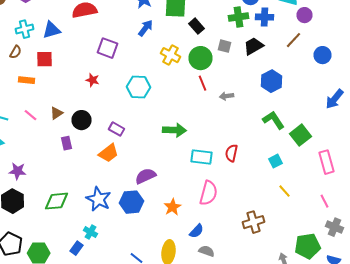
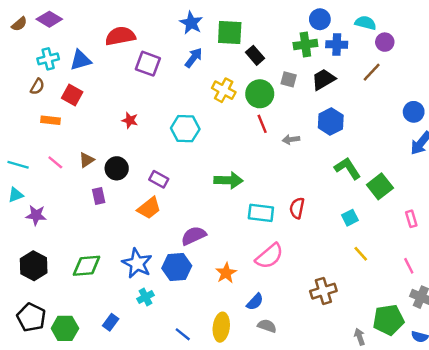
purple square: (108, 48) -> (148, 64), moved
blue circle: (322, 55) -> (414, 112), moved
red square: (44, 59) -> (72, 95), turned 30
blue hexagon: (272, 81) -> (331, 121), moved
pink rectangle: (326, 162) -> (411, 219), size x0.6
purple star: (18, 171) -> (36, 215), moved
pink semicircle: (208, 193) -> (269, 256), turned 35
cyan cross: (90, 232) -> (146, 297), moved, turned 32

